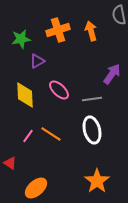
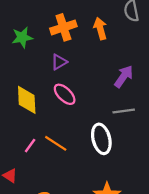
purple triangle: (37, 61) -> (59, 62), moved
gray line: (92, 99) -> (124, 111), moved

